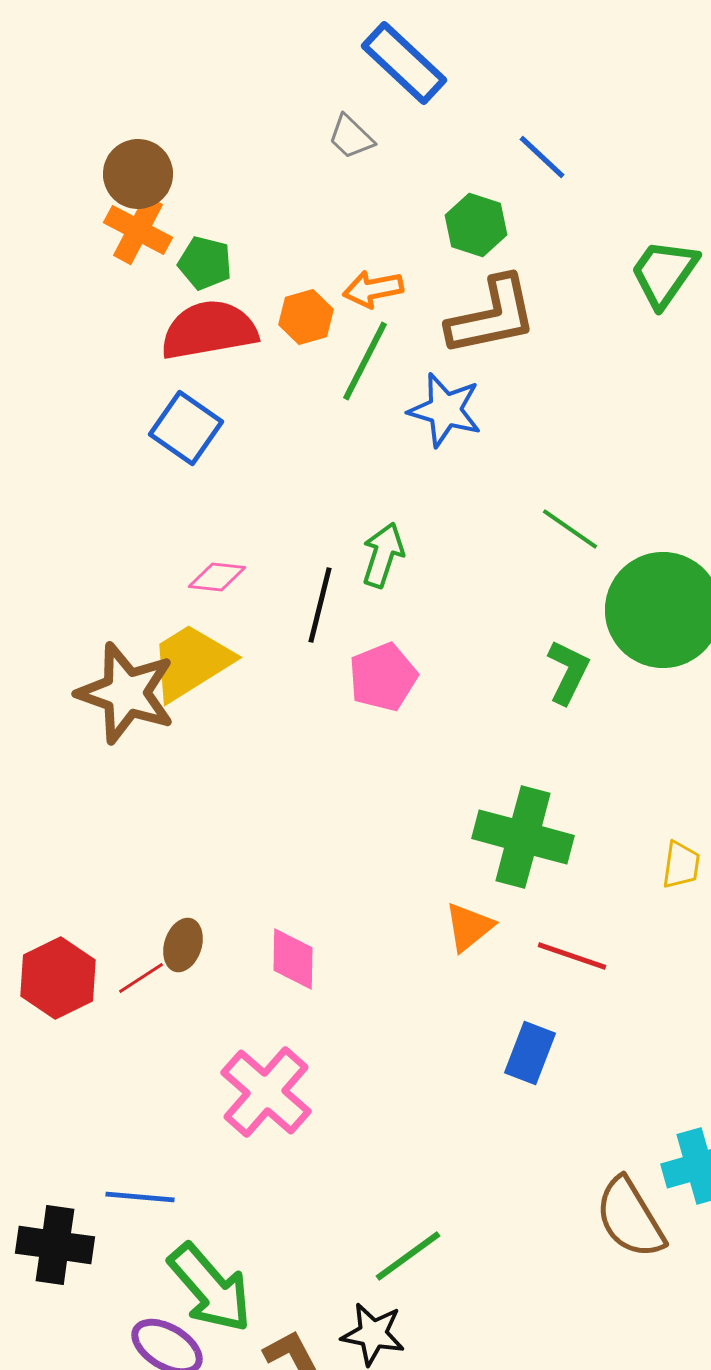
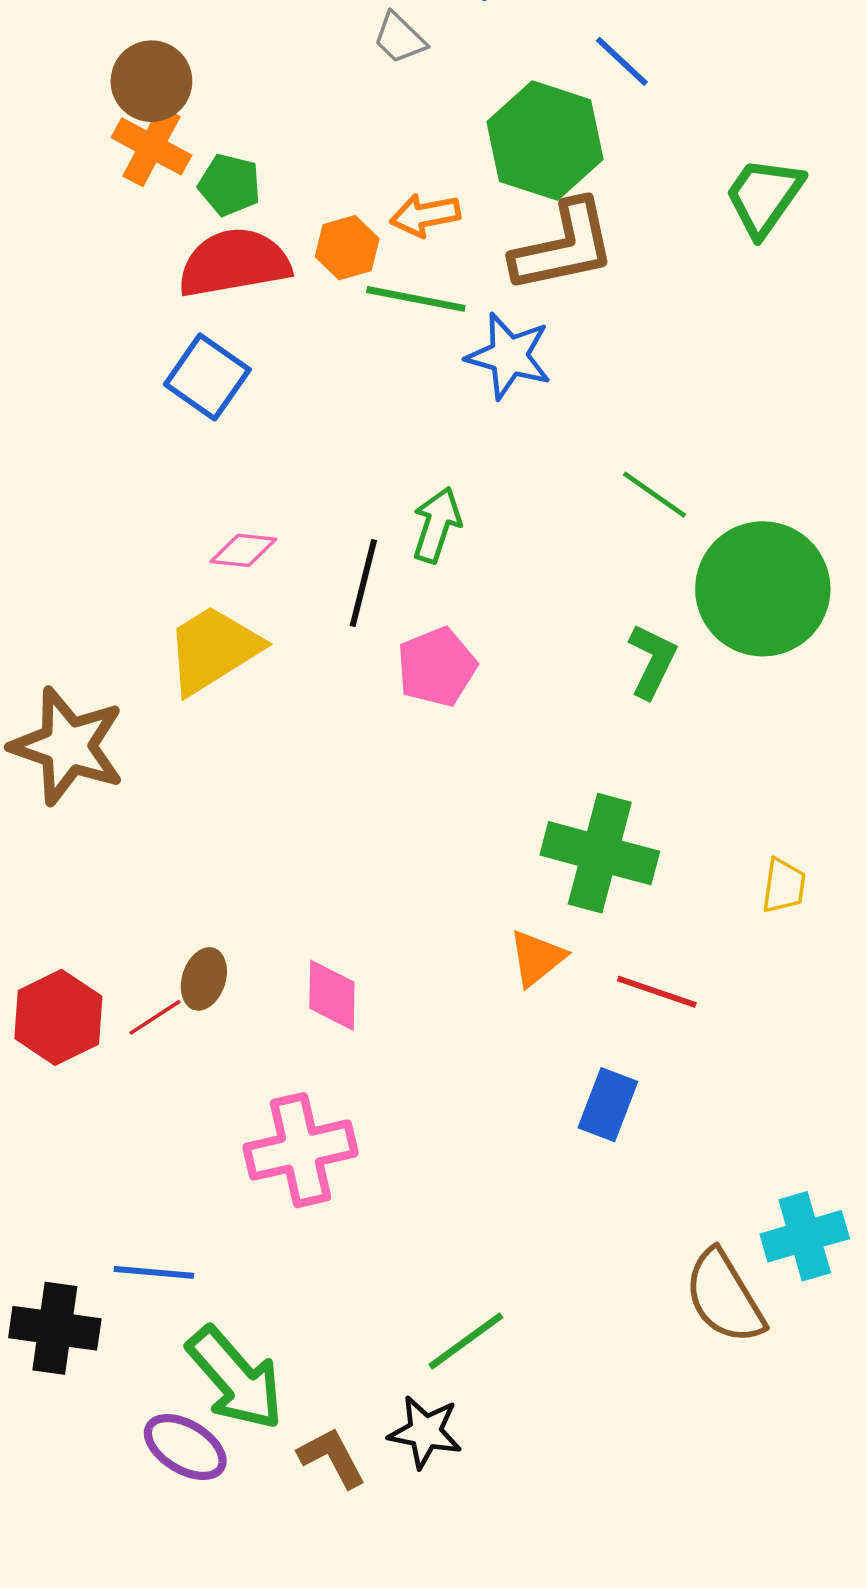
green hexagon: (476, 225) -> (545, 141), size x1.6
green line: (365, 361) -> (416, 299), turned 74
brown star: (126, 693) -> (68, 746), moved
pink cross: (266, 1092) -> (301, 1150), turned 36

